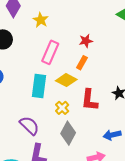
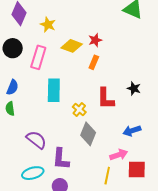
pink rectangle: (50, 52) -> (38, 57), moved
yellow diamond: (66, 80) -> (72, 46), moved
purple semicircle: (29, 126) -> (36, 140), moved

